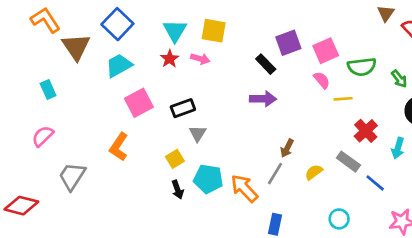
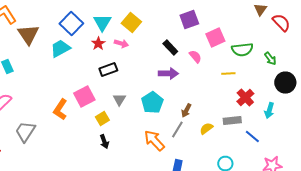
blue square: (117, 24) -> (71, 24), moved
yellow square: (214, 31) -> (131, 22), turned 30
purple square: (288, 43) -> (189, 20), moved
pink semicircle: (322, 80) -> (195, 56), moved
pink square: (139, 103) -> (84, 96), moved
black rectangle: (183, 108) -> (108, 70), moved
gray rectangle: (348, 162) -> (232, 120), turned -42
cyan pentagon: (208, 179) -> (152, 102), moved, turned 30

